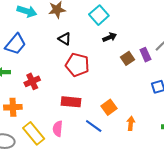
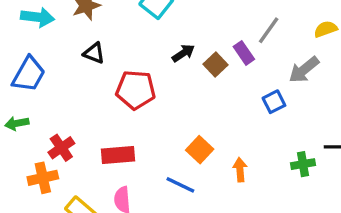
black arrow: (110, 37) -> (183, 53), moved
black triangle: (65, 39) -> (94, 53), moved
red cross: (32, 81) -> (61, 148), moved
red rectangle: (71, 102) -> (118, 155), moved

